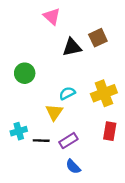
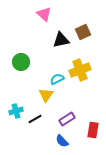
yellow cross: (104, 93) -> (80, 70), moved
red rectangle: (110, 131) -> (93, 130), moved
black line: (41, 141) -> (35, 119), turned -32
purple rectangle: (68, 141) -> (67, 119), moved

